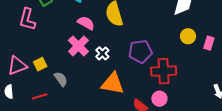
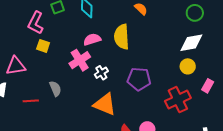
pink semicircle: (86, 23) -> (92, 39), turned -60
yellow circle: (188, 36) -> (188, 66), moved
yellow square: (40, 64) -> (43, 46), moved, turned 32
red cross: (164, 71) -> (178, 100), moved, turned -35

